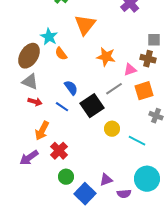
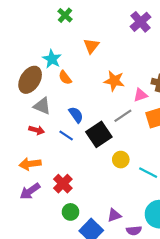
orange triangle: (85, 25) -> (91, 46), size x0.7
gray triangle: (30, 82) -> (42, 106), moved
orange arrow: (42, 131) -> (30, 164), moved, turned 54

